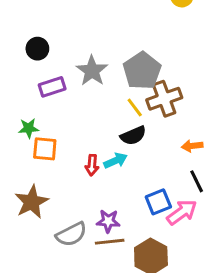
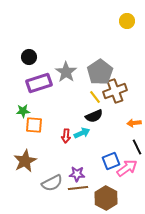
purple rectangle: (52, 87) -> (39, 83), size x1.4

